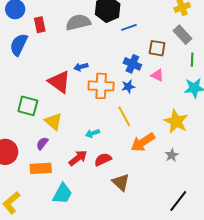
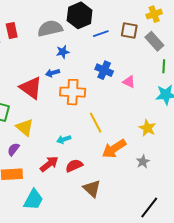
brown square: (157, 48) -> (129, 31), moved
blue star: (128, 87) -> (63, 52), moved
yellow star: (176, 121) -> (147, 128), size x0.7

